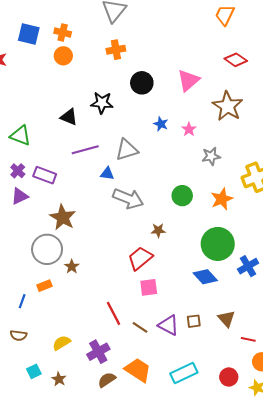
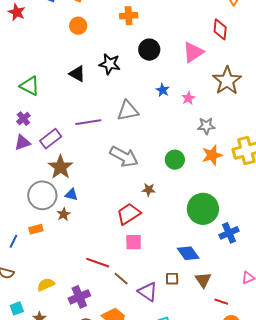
orange circle: (63, 56) -> (78, 26), moved
red diamond: (236, 60) -> (220, 29), moved, turned 55
purple line: (85, 150) -> (88, 122), moved
blue triangle: (107, 174) -> (71, 195), moved
purple rectangle: (45, 175) -> (51, 139), moved, turned -65
orange star: (222, 199) -> (212, 155), moved
blue diamond: (205, 277) -> (188, 253), moved
red line: (113, 313) -> (98, 263), turned -50
purple triangle: (169, 325) -> (148, 292), moved

